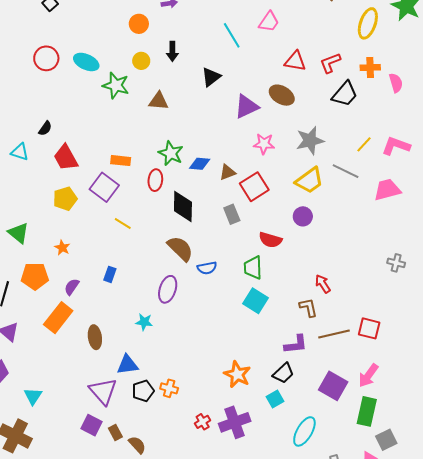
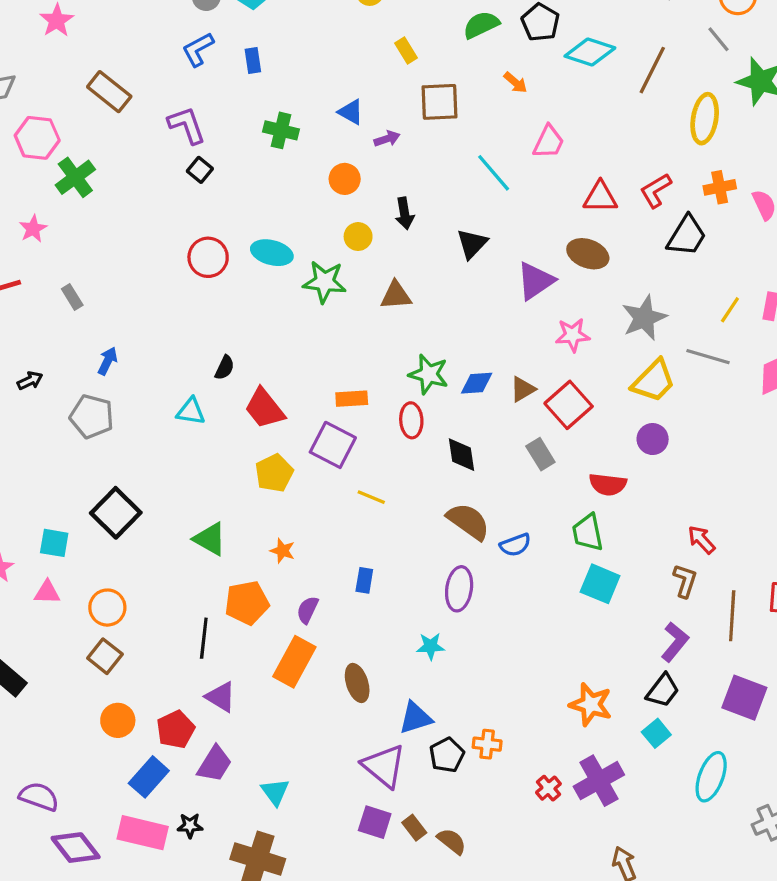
black diamond: (183, 207) -> (462, 455), size x0.7
brown L-shape: (308, 308) -> (685, 581), turned 40
brown line: (334, 334) -> (732, 616), turned -64
purple L-shape: (296, 344) -> (675, 642), turned -35

